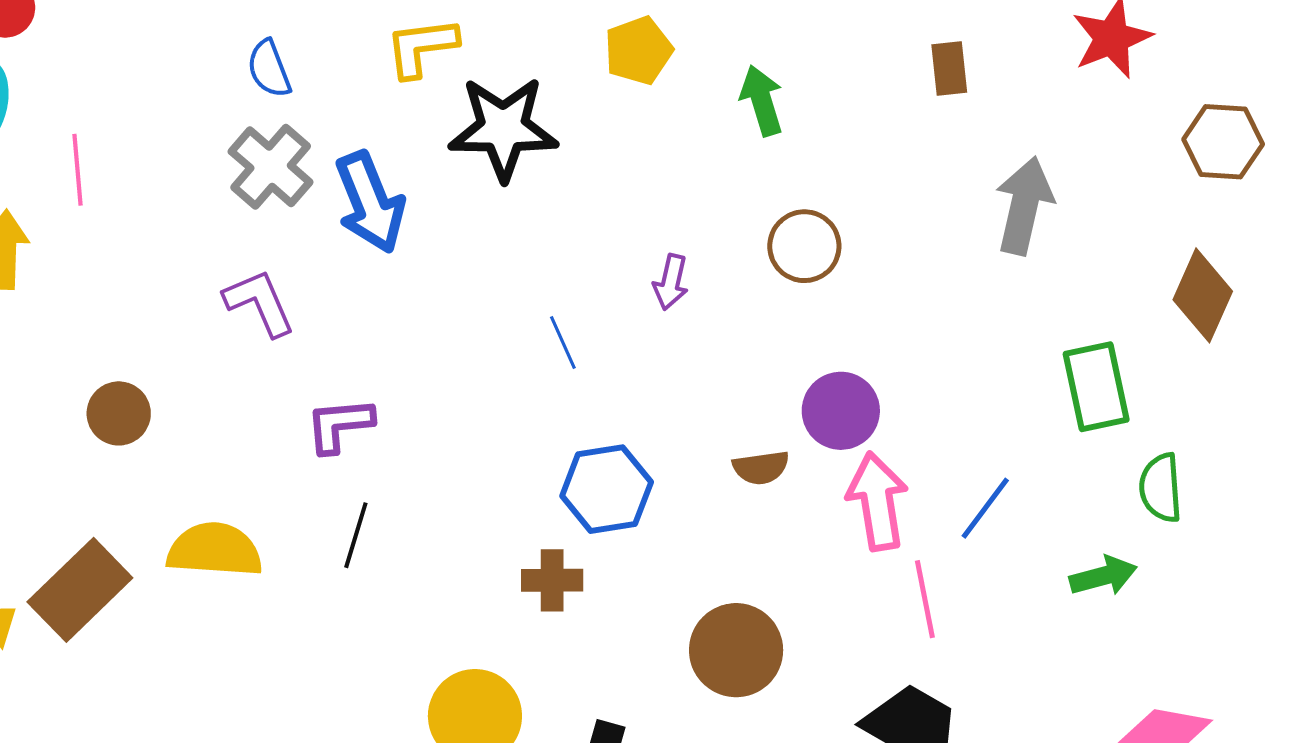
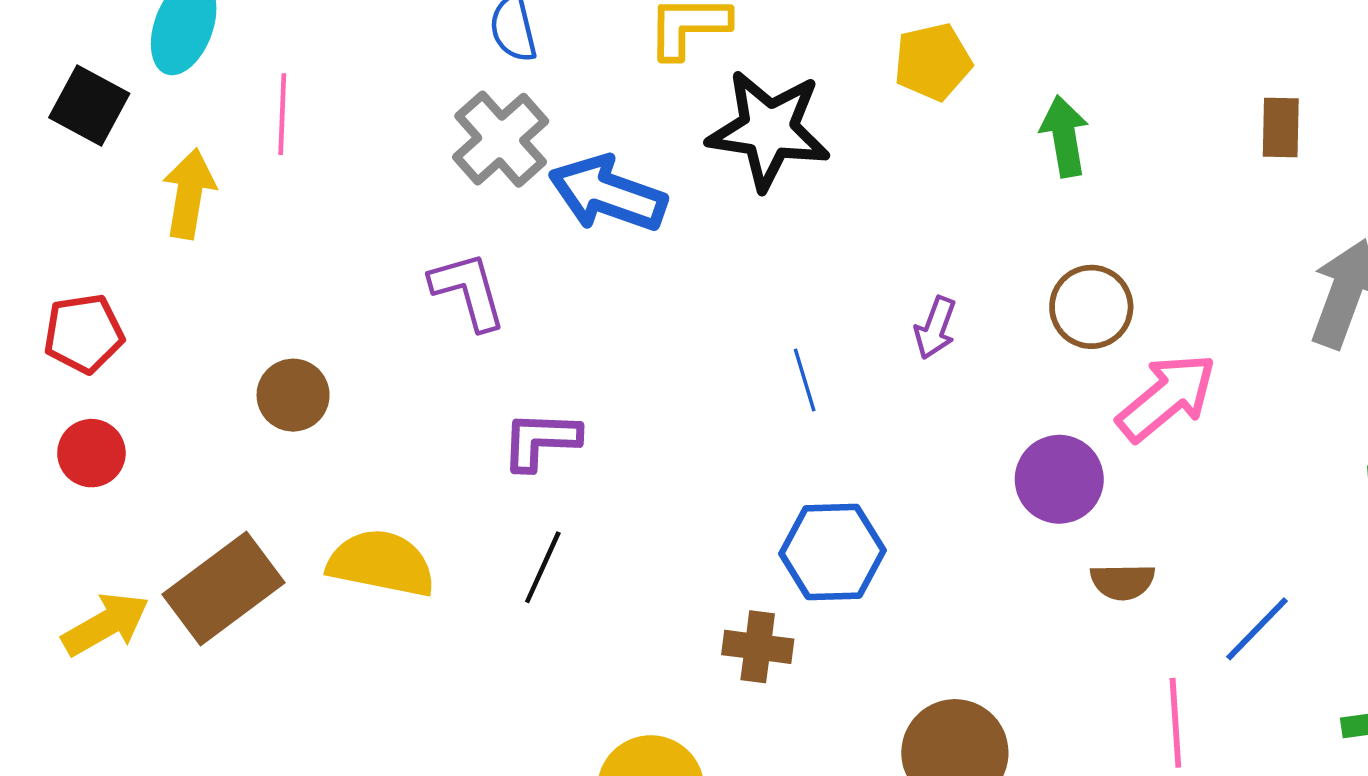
blue arrow: (370, 202) -> (608, 194), turned 124
purple circle: (841, 411) -> (1059, 479), moved
brown semicircle: (761, 468) -> (1122, 582), moved
pink arrow: (877, 501) -> (1167, 397), moved, turned 52

